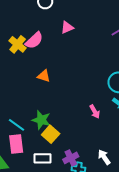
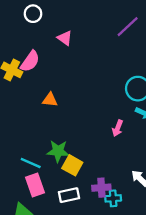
pink triangle: (67, 27) -> (65, 38), turned -48
pink arrow: (95, 112) -> (118, 128), turned 64
purple cross: (71, 158) -> (101, 188), turned 35

